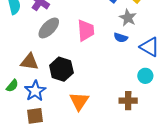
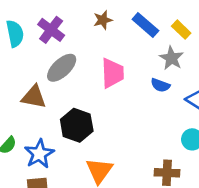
brown triangle: (29, 62) -> (34, 97), moved

